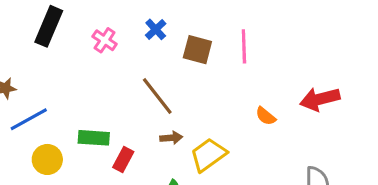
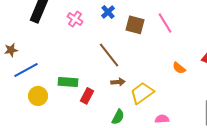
pink line: (244, 46) -> (165, 23), turned -30

